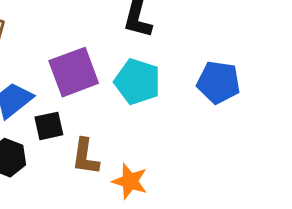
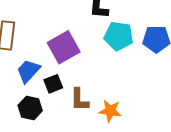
cyan pentagon: (137, 82) -> (119, 36), moved

